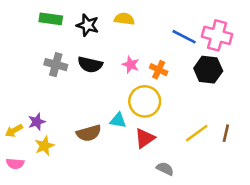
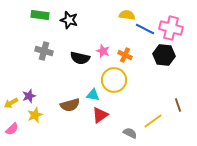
yellow semicircle: (124, 19) -> (127, 15), moved
black semicircle: (90, 65) -> (80, 58), moved
yellow line: (197, 133) -> (153, 121), moved
brown line: (226, 133) -> (178, 105), turned -32
red triangle: (145, 138) -> (100, 115), moved
pink semicircle: (15, 164) -> (12, 129), turned -48

